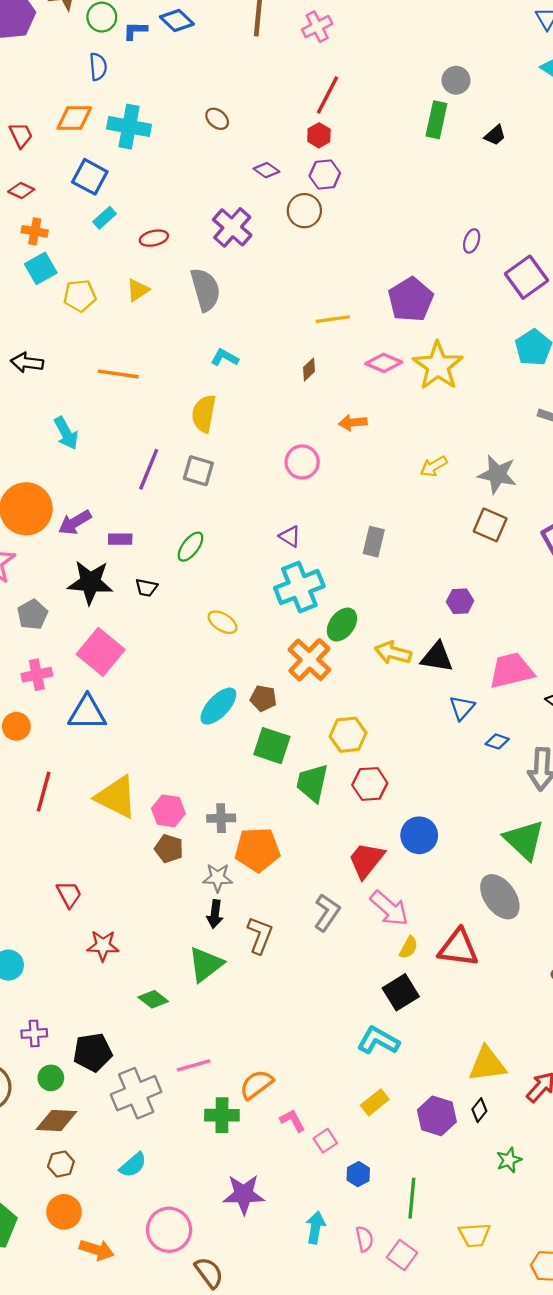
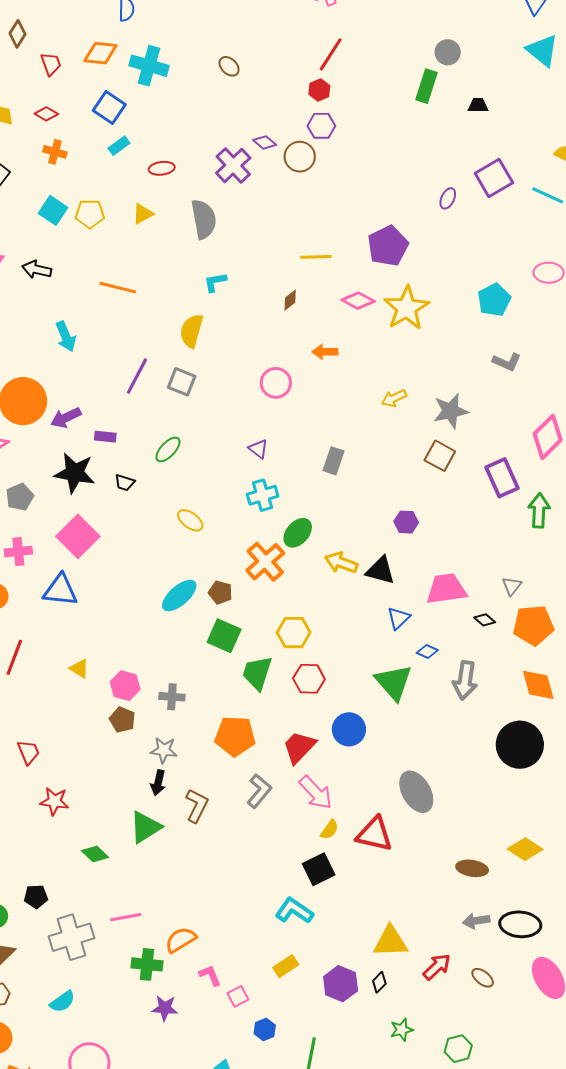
black trapezoid: (495, 135) -> (478, 105), turned -145
purple diamond: (266, 170) -> (265, 142), moved
cyan square: (41, 268) -> (53, 210), moved, turned -32
purple square: (527, 277) -> (494, 178), moved
cyan L-shape: (225, 358) -> (215, 282), turned -45
gray star: (497, 474) -> (451, 411), turned -30
cyan cross: (299, 587) -> (263, 495), size x0.7
yellow triangle: (116, 797) -> (79, 669), size x0.5
green triangle: (524, 840) -> (394, 682), moved
orange pentagon: (257, 850) -> (235, 736), moved
black pentagon: (93, 1052) -> (36, 897), size x0.7
purple star: (244, 1194) -> (165, 1008), moved, size x0.7

